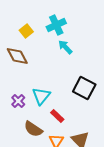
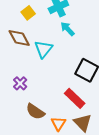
cyan triangle: (41, 96) -> (43, 49), moved
red rectangle: (57, 116) -> (75, 98), moved, size x1.5

